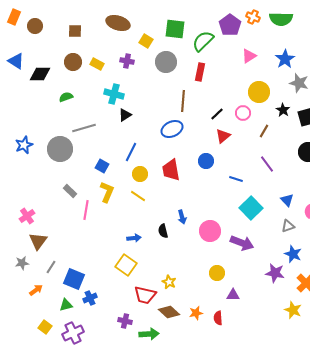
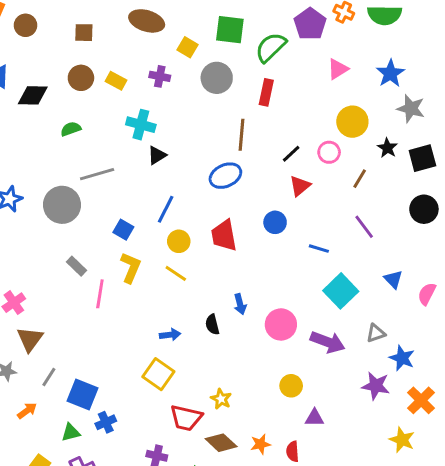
gray triangle: (288, 226) -> (376, 333), moved

